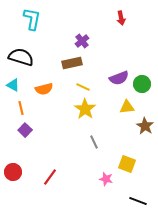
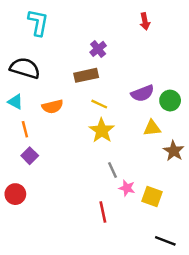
red circle: (13, 172) -> (15, 194), moved
red line: (50, 177) -> (103, 212), moved, turned -48
pink star: (106, 179) -> (127, 188), moved

